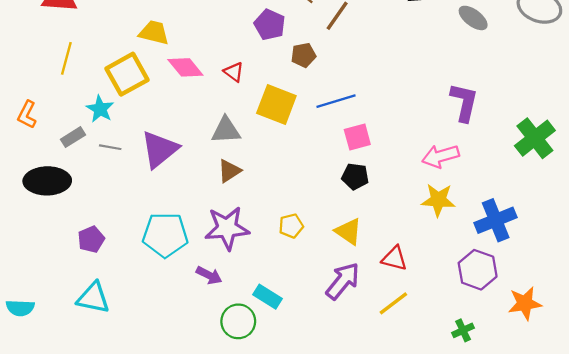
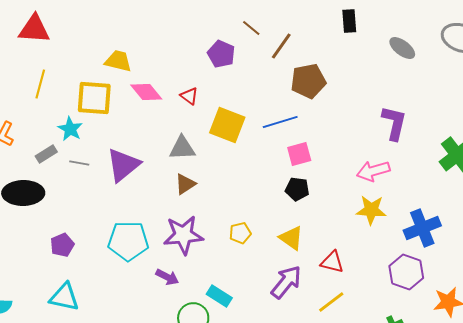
brown pentagon: (303, 55) -> (308, 81), moved, size x1.6
yellow square: (127, 74) -> (94, 98), turned 33

